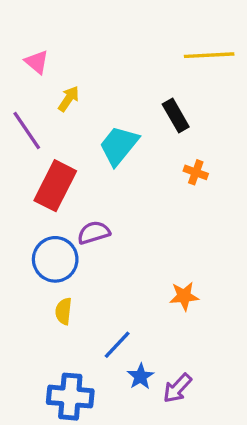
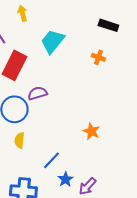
yellow arrow: (69, 99) -> (22, 13), turned -49
black rectangle: (176, 115) -> (108, 25), moved, turned -42
orange star: (184, 296) -> (91, 131), turned 30

